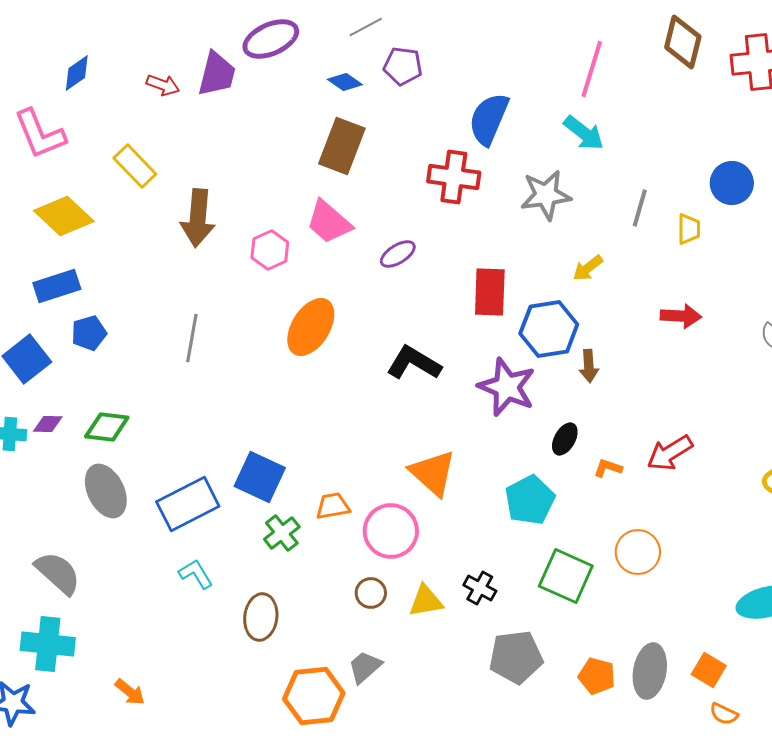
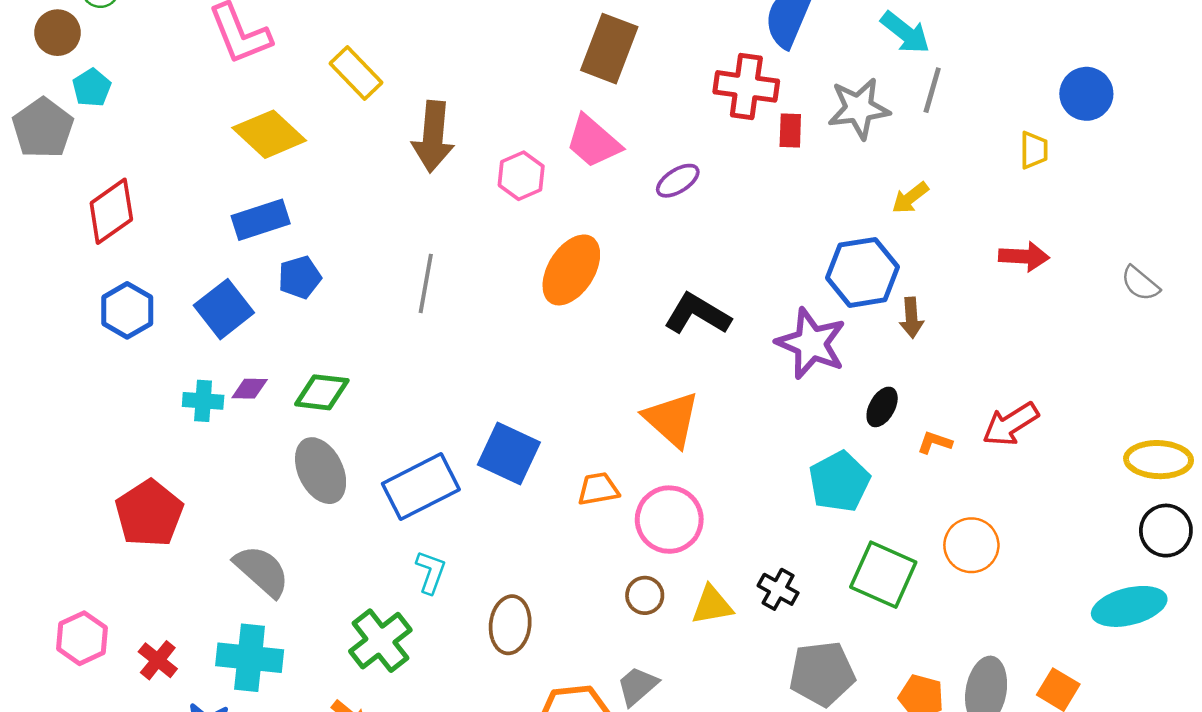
gray line: (640, 208) -> (932, 90), moved
red rectangle: (490, 292) -> (790, 131), moved, size x0.6
orange triangle: (433, 473) -> (672, 419), moved
green cross: (282, 533) -> (380, 641), moved, size x1.4
cyan L-shape: (196, 574) -> (431, 572), turned 51

